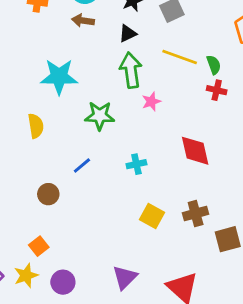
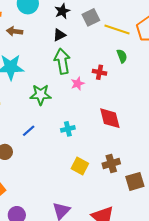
brown arrow: (83, 21) -> (15, 31), moved
yellow line: (180, 57) -> (117, 30), moved
red cross: (217, 90) -> (100, 72), moved

